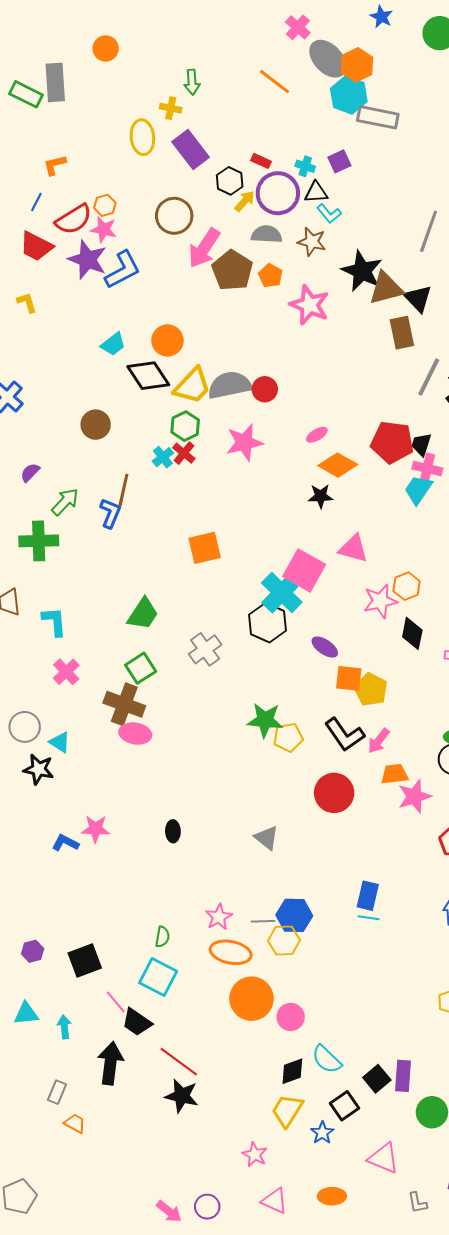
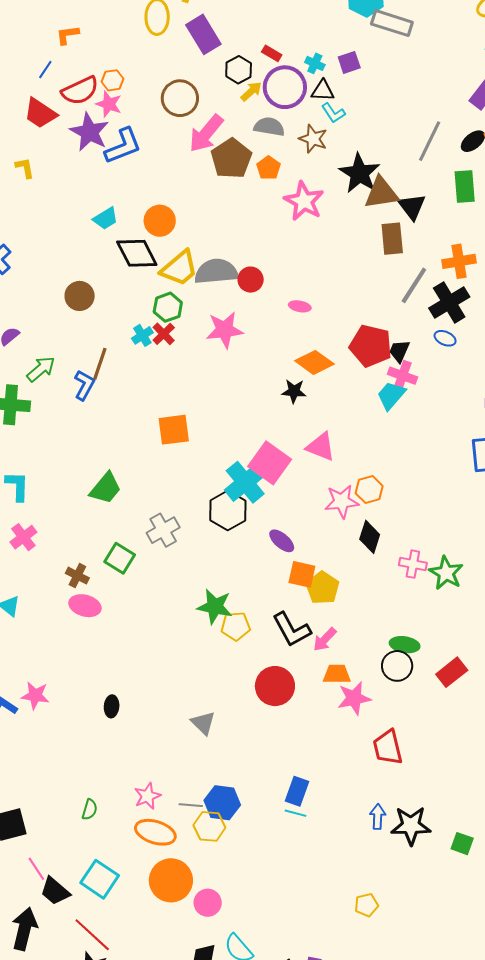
pink ellipse: (317, 435) -> (300, 306), moved, turned 35
green square: (141, 668) -> (120, 558), moved, turned -32
brown cross: (124, 704) -> (77, 576), size x0.6
cyan square: (158, 977) -> (100, 879), moved

